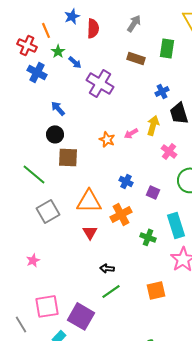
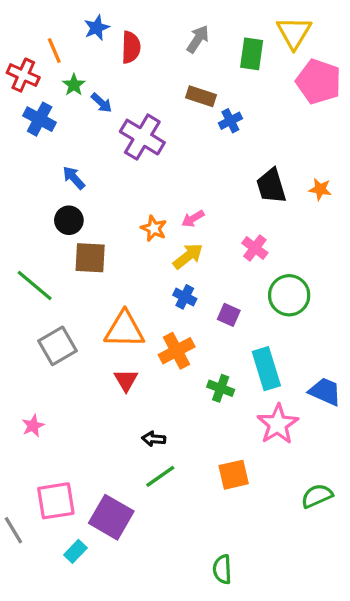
green rectangle: (167, 48) -> (252, 54), moved
blue cross: (162, 91) -> (230, 121), moved
yellow arrow: (153, 125) -> (188, 256), moved, turned 36

